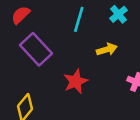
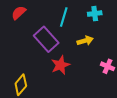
cyan cross: (119, 14) -> (95, 14), turned 32
purple rectangle: (36, 49) -> (46, 39), moved

